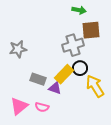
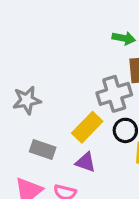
yellow rectangle: (64, 74) -> (87, 127), moved
gray rectangle: (38, 79) -> (43, 150), moved

